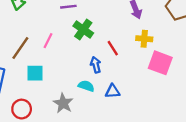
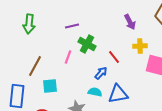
pink line: (48, 41) -> (68, 57), moved
blue arrow: (96, 65) -> (101, 73), turned 64
blue triangle: (113, 91) -> (118, 94), size x1.5

